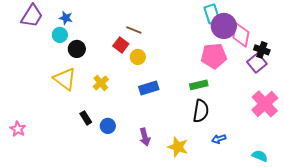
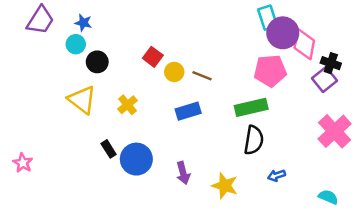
brown line: (134, 30) -> (202, 76), moved
green rectangle: (199, 85) -> (251, 107), size x1.4
blue circle: (108, 126) -> (136, 159), size x1.6

